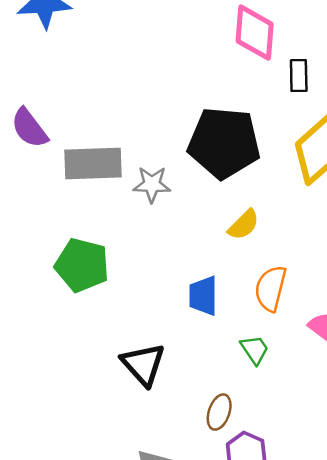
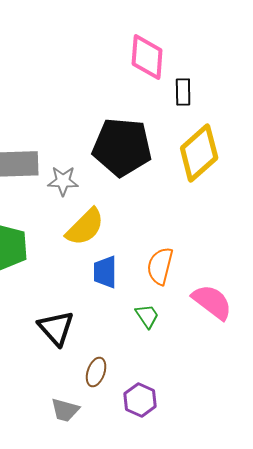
yellow semicircle: (244, 225) -> (85, 227), moved, size x1.5
brown ellipse: (219, 412) -> (96, 372), moved

